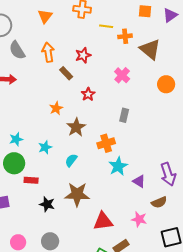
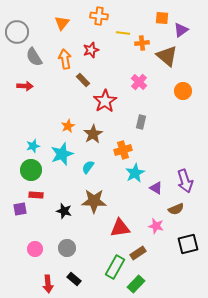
purple triangle: (170, 15) -> (181, 30), moved
red star: (83, 55) -> (91, 50), moved
red star: (88, 94) -> (105, 101), size x1.6
orange star: (56, 108) -> (68, 126), moved
cyan star: (45, 147) -> (62, 154), size x1.6
red rectangle: (31, 180) -> (36, 195), moved

